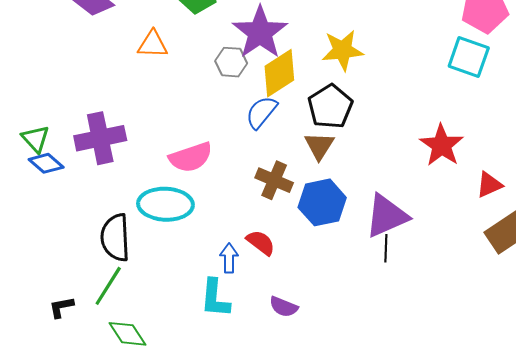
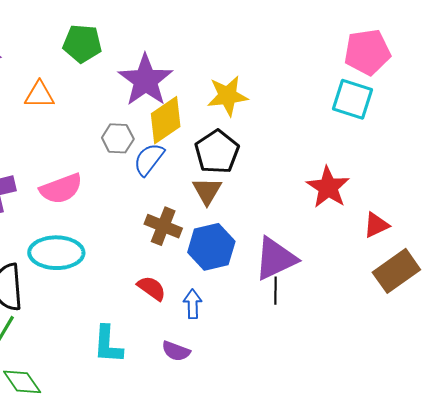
gray hexagon: (231, 62) -> (118, 138), moved
pink semicircle: (191, 157) -> (61, 189), moved
blue arrow: (229, 258) -> (193, 304), moved

